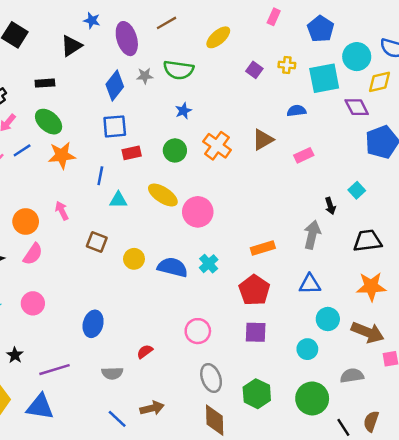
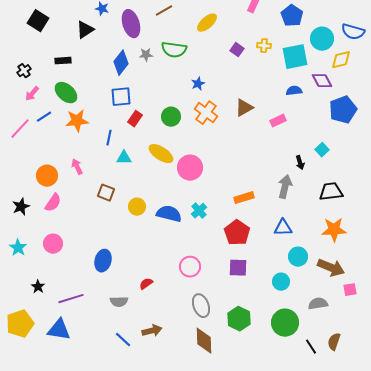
blue star: (183, 111) -> (198, 84), moved
blue semicircle: (297, 111) -> (294, 91), moved
red rectangle: (132, 153) -> (135, 119), turned -42

